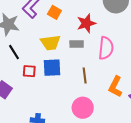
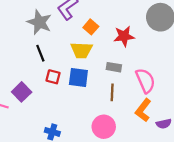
orange square: (54, 12) -> (91, 27), moved
gray rectangle: (77, 44) -> (114, 67), moved
pink semicircle: (106, 48) -> (145, 81), moved, turned -40

